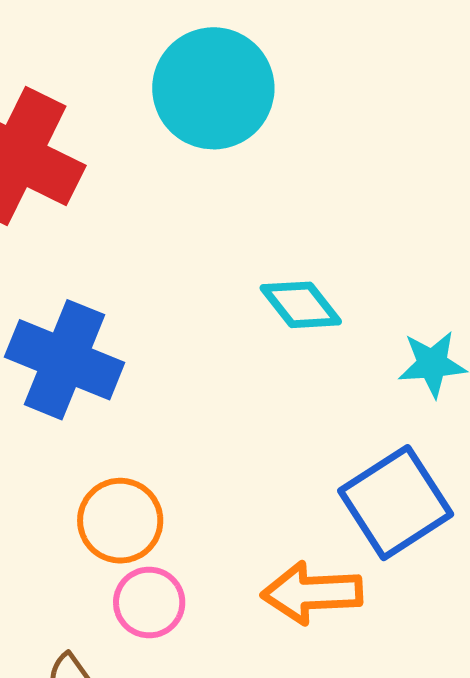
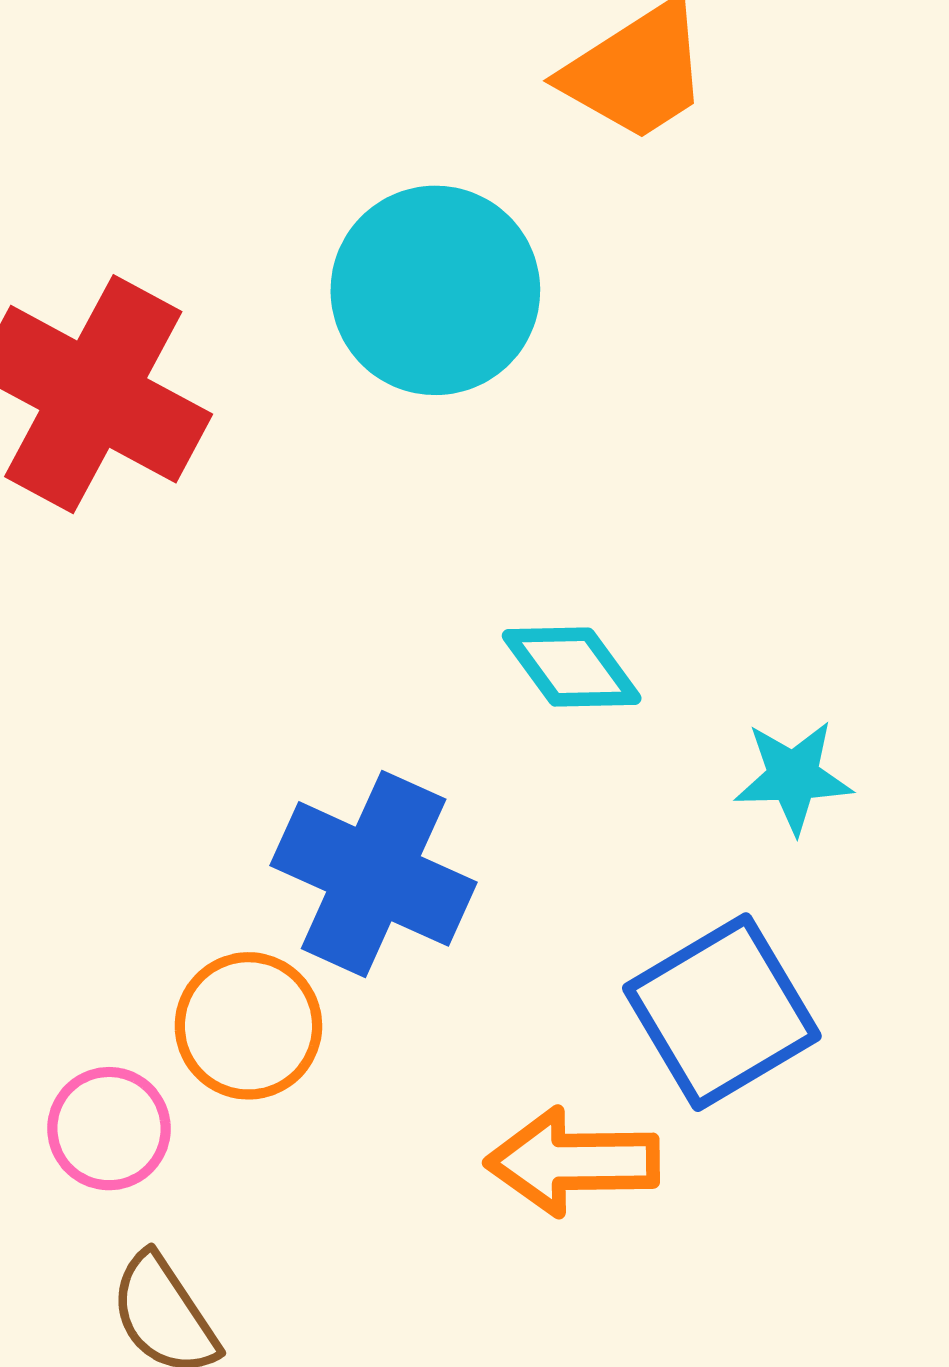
blue cross: (65, 360) -> (374, 874), moved
pink circle: (149, 603) -> (109, 1129), moved

